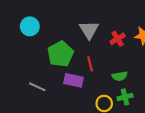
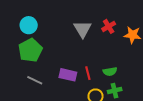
red cross: (118, 39) -> (109, 26), moved
green pentagon: (60, 54) -> (30, 50), moved
red line: (90, 64) -> (88, 73), moved

